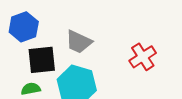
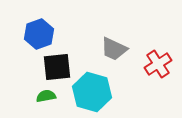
gray trapezoid: (79, 42) -> (114, 49), moved

